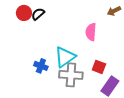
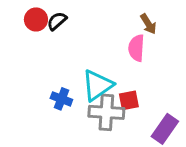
brown arrow: (114, 11) -> (148, 24), moved, turned -96
red square: (99, 67) -> (129, 100), moved, turned -32

